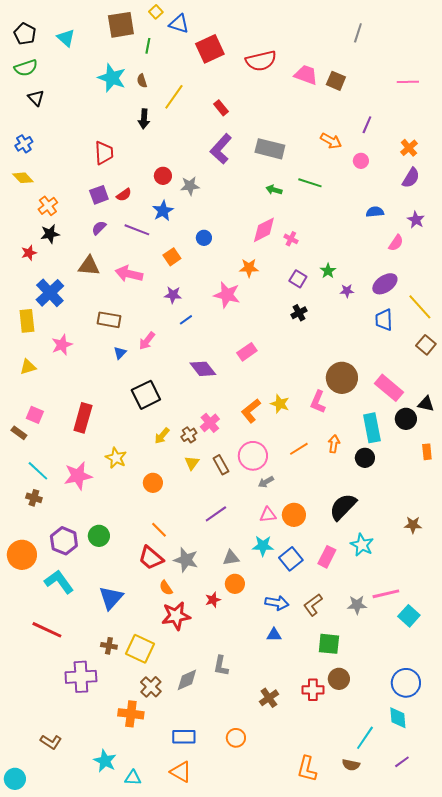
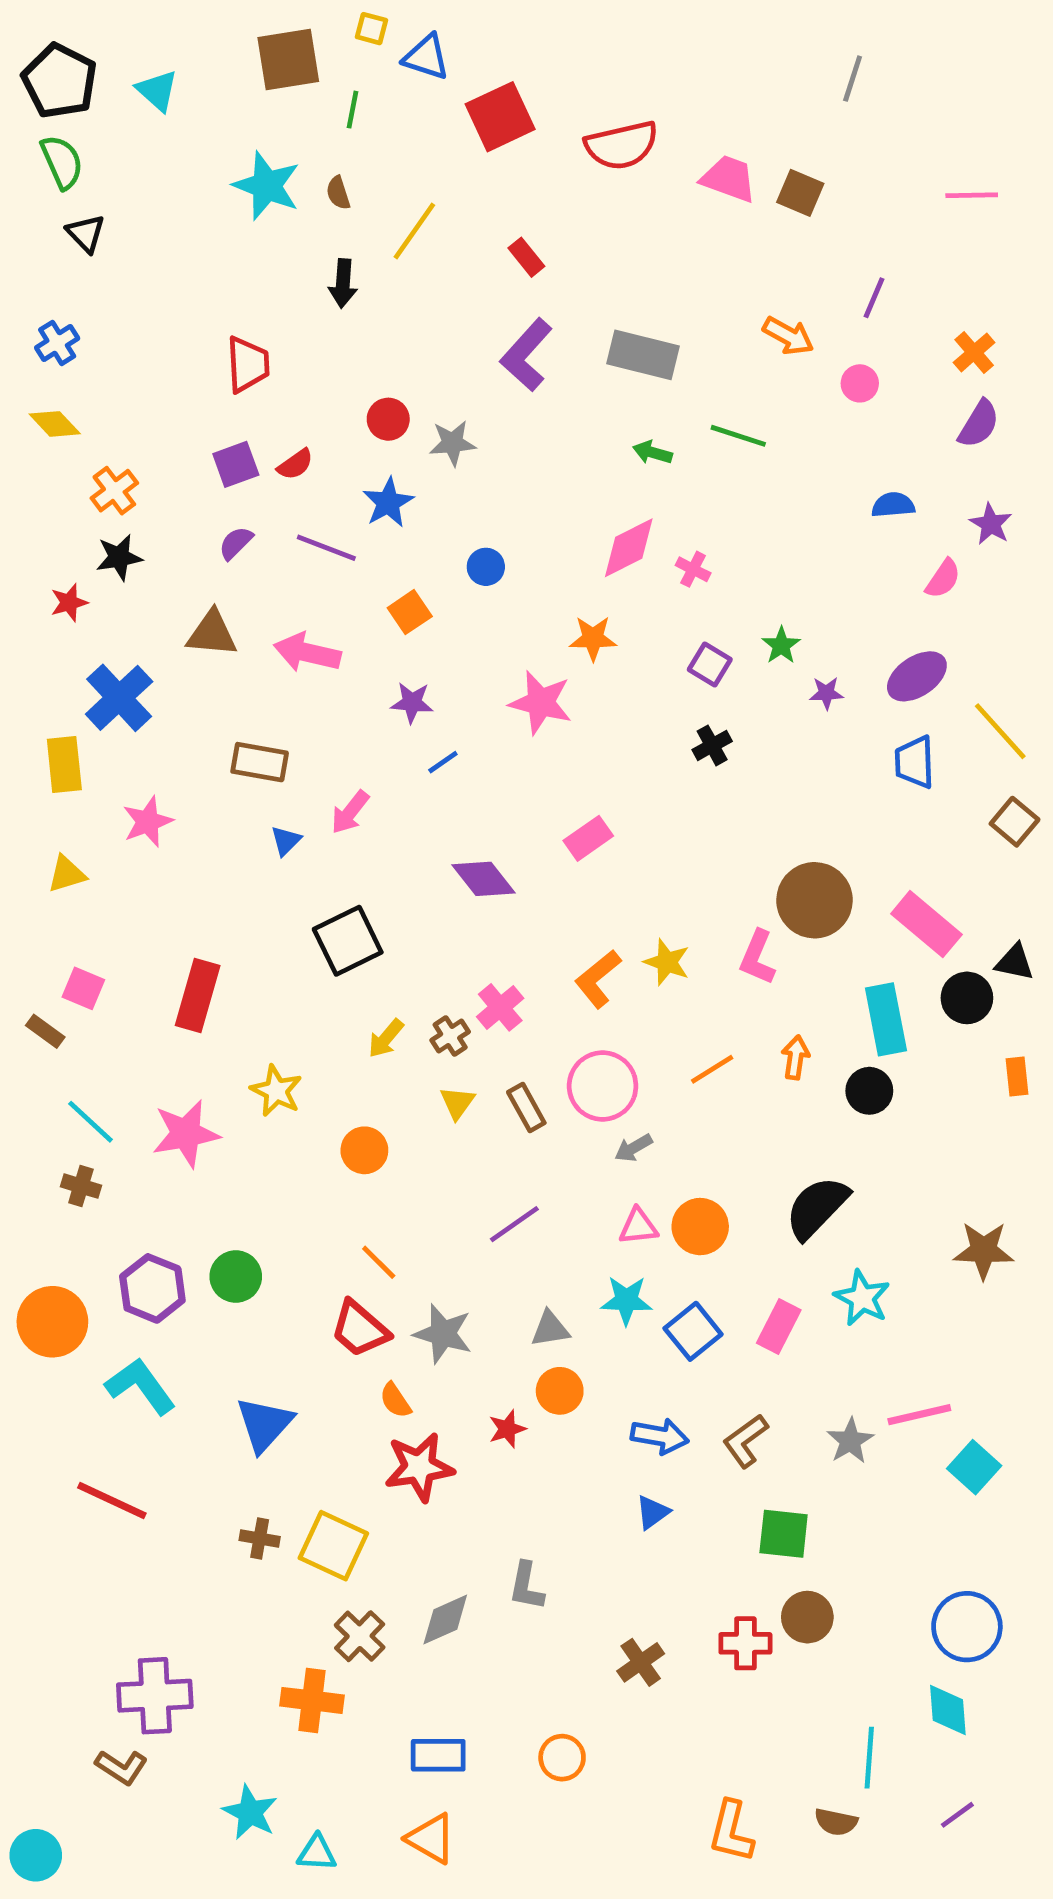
yellow square: (156, 12) -> (372, 29), turned -32
black pentagon: (25, 34) -> (60, 81), size x1.4
green semicircle: (26, 68) -> (62, 162), turned -95
brown star: (413, 525) -> (984, 1250), size x1.4
gray star: (357, 605) -> (850, 1441), turned -30
blue triangle: (274, 635) -> (653, 1512), turned -35
purple cross: (81, 677) -> (155, 1696), moved
cyan line: (365, 738) -> (869, 1758), turned -30

